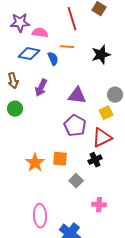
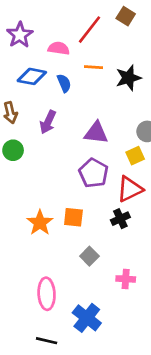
red line: (72, 19) -> (89, 30), turned 55
purple star: (20, 23) -> (20, 35), turned -30
pink semicircle: (40, 33) -> (59, 48), moved
orange line: (67, 47) -> (94, 67), moved
gray square: (76, 181) -> (89, 256), moved

